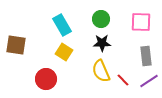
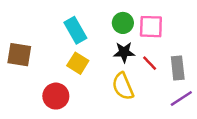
pink square: (141, 22) -> (151, 27), moved
red line: (123, 80) -> (150, 63), moved

